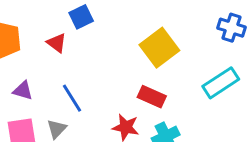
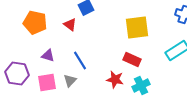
yellow square: (159, 48) -> (137, 28), turned 30

